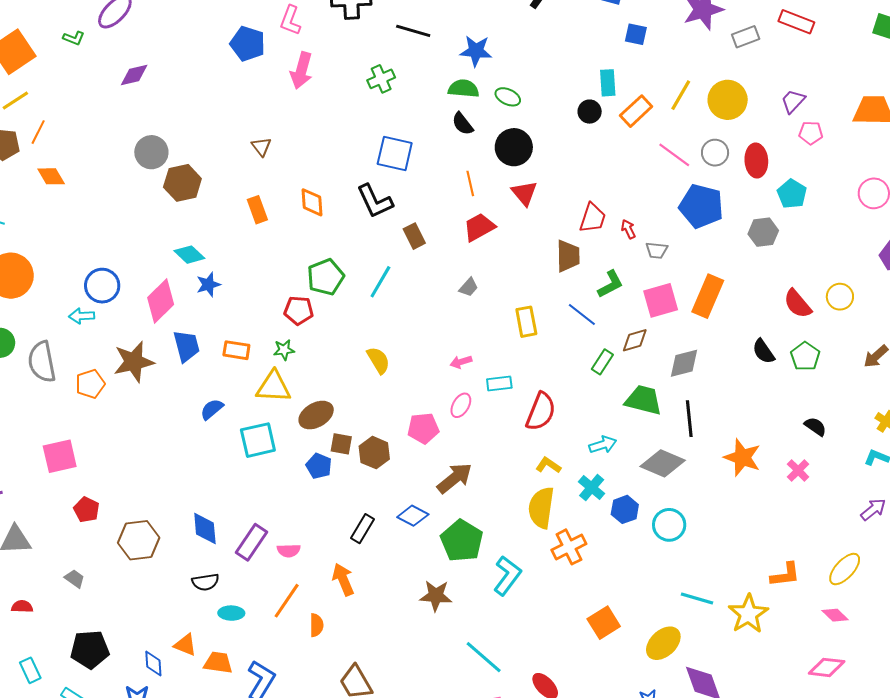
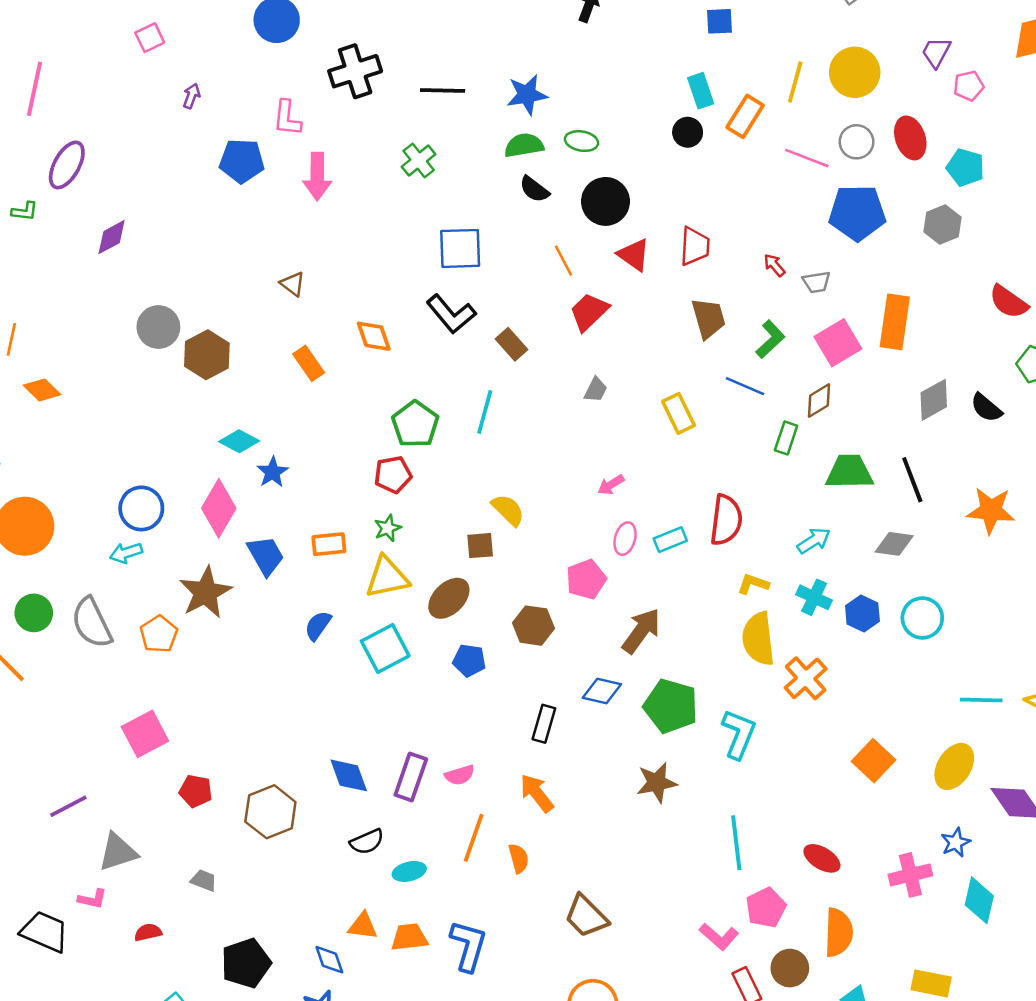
red trapezoid: (593, 218) -> (695, 246), moved
black semicircle: (763, 351) -> (986, 408), moved
gray diamond: (684, 363) -> (934, 400), moved
cyan rectangle: (499, 384) -> (670, 540), moved
brown square: (341, 444) -> (480, 546), moved
gray diamond: (663, 463) -> (894, 544), size x0.7
cyan line: (484, 657) -> (736, 843), turned 57

